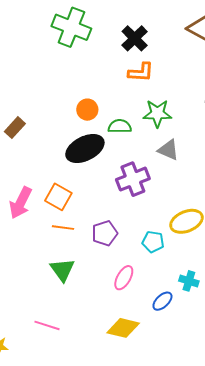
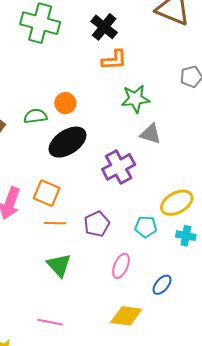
green semicircle: (120, 126) -> (35, 116), moved
cyan cross: (189, 281) -> (186, 236), moved

